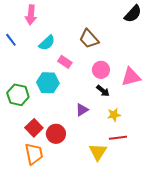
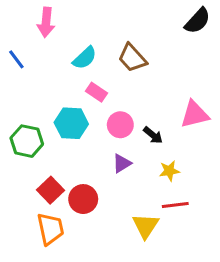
cyan semicircle: (47, 43) -> (85, 58), moved
pink circle: (101, 70) -> (120, 125), moved

